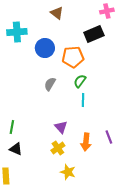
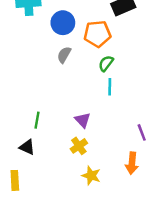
gray semicircle: (50, 84) -> (64, 55), moved
green line: (12, 127) -> (37, 120), moved
orange arrow: (86, 142) -> (132, 163), moved

